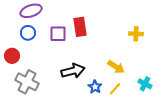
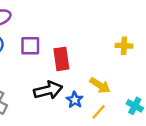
red rectangle: (80, 27) -> (61, 59), moved
blue star: (95, 87) -> (75, 100), moved

